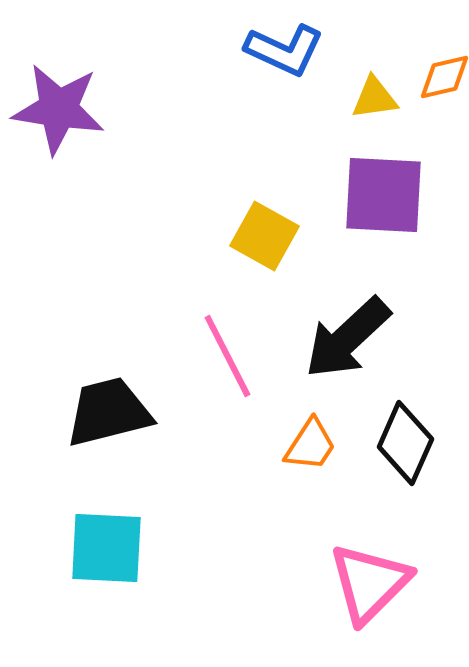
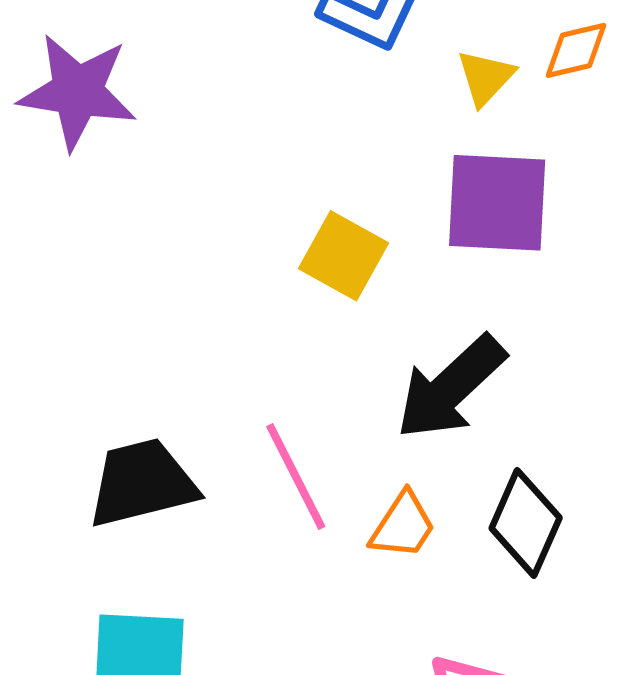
yellow triangle: (374, 98) -> (486, 77), turned -39
pink line: (227, 356) -> (296, 477), moved

